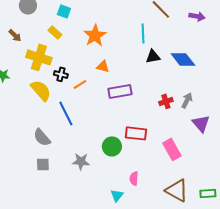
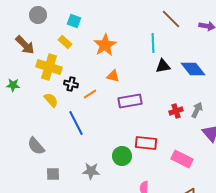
brown arrow: (15, 35) -> (25, 45), size x1.5
yellow semicircle: (41, 90) -> (51, 100), size x0.7
gray semicircle: (42, 137) -> (36, 146), moved
pink rectangle: (172, 149) -> (182, 159), turned -35

